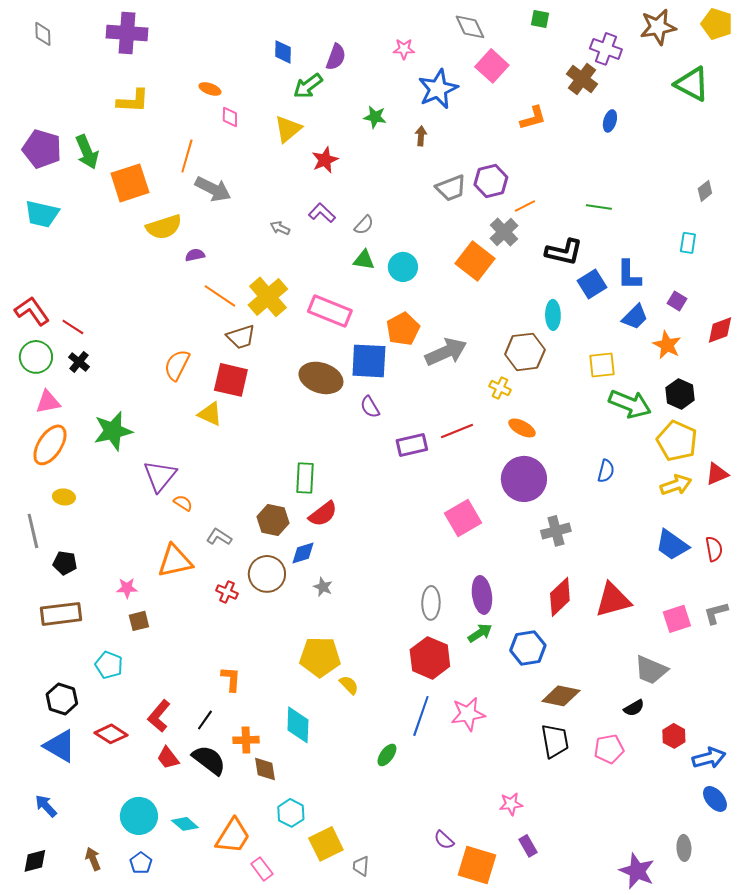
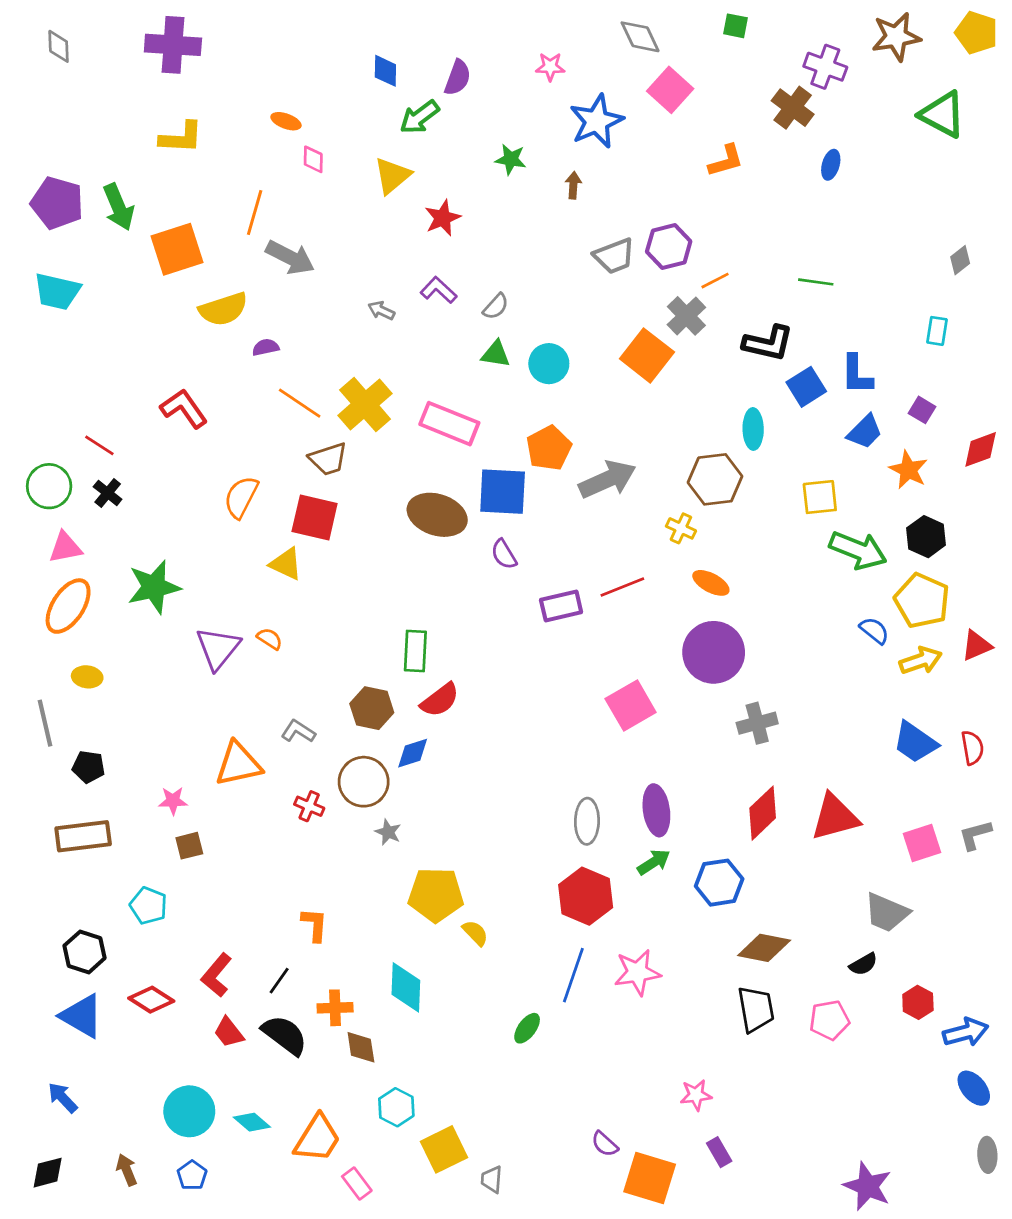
red L-shape: (32, 311) -> (184, 409), moved
blue semicircle: (606, 471) -> (874, 631), moved, turned -65
orange semicircle: (183, 503) -> (270, 639), moved
gray star: (323, 587) -> (388, 832), moved
gray ellipse: (684, 848) -> (987, 1155), moved

